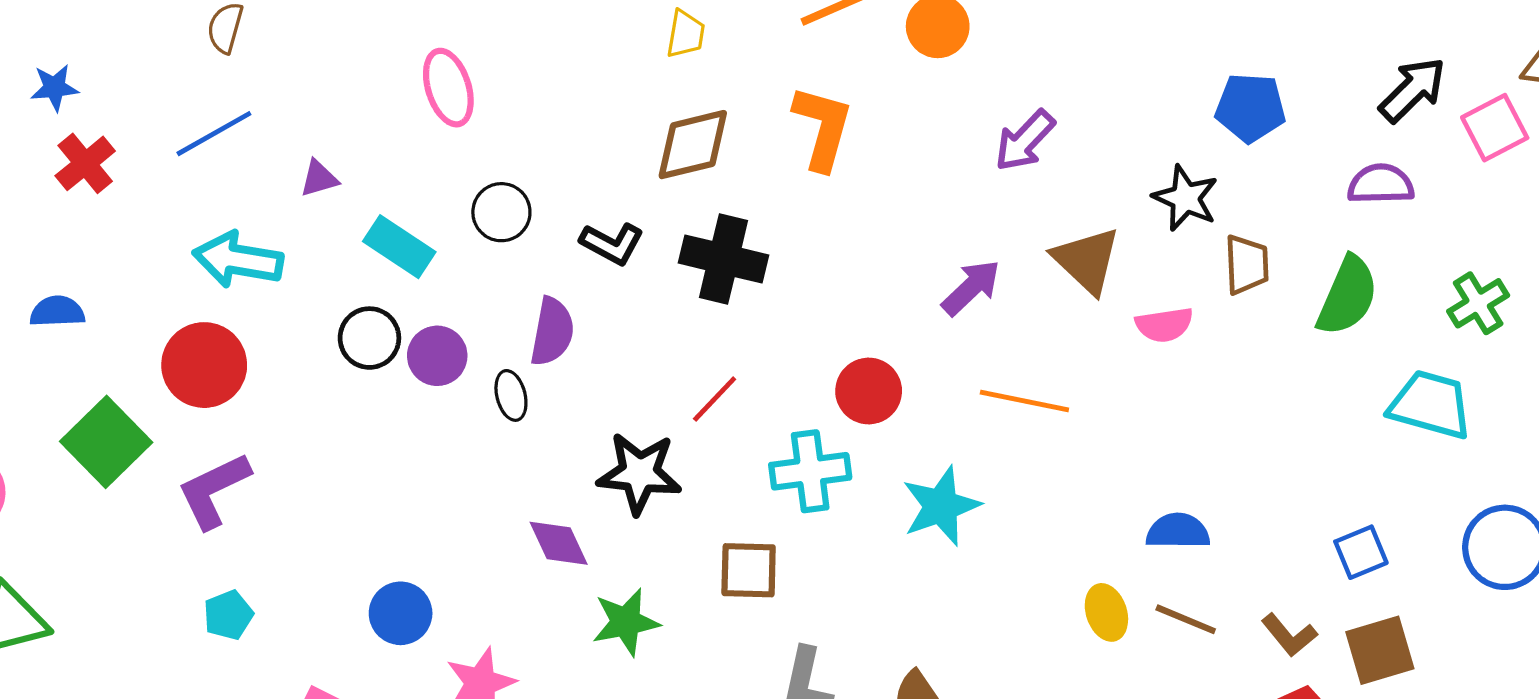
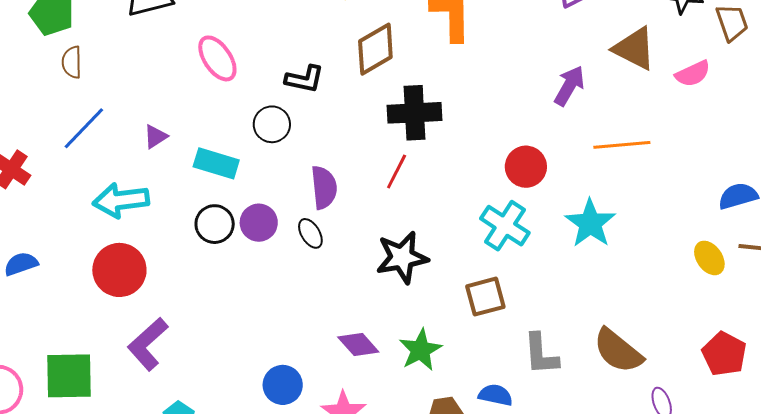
black L-shape: (612, 244) -> (305, 79), moved
red line: (715, 399) -> (397, 171), moved
green square: (106, 442) -> (69, 376), moved, turned -30
cyan cross: (810, 471) -> (505, 226), turned -33
purple diamond: (559, 543) -> (358, 344), moved

